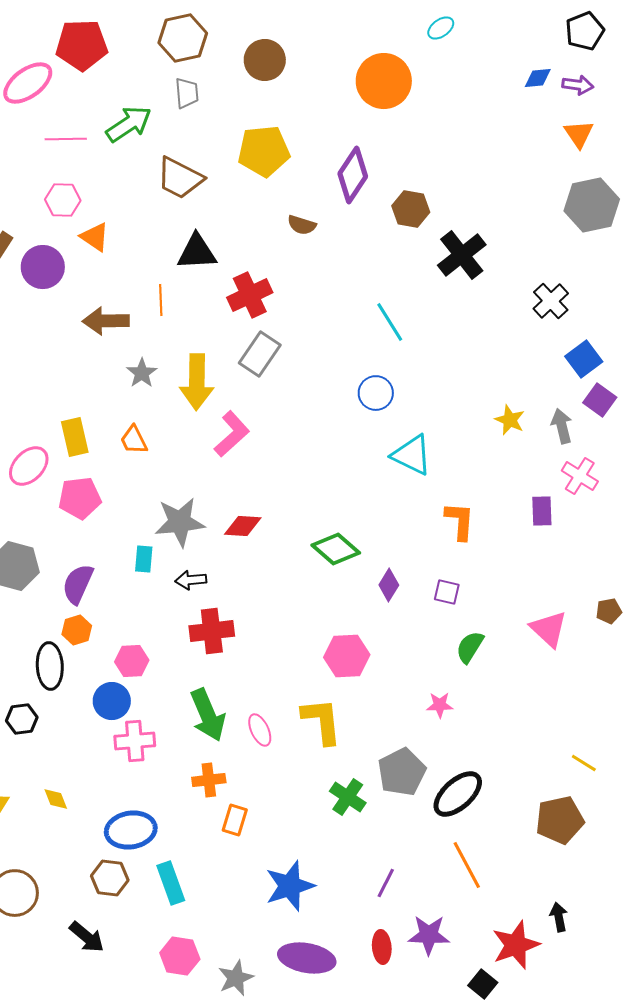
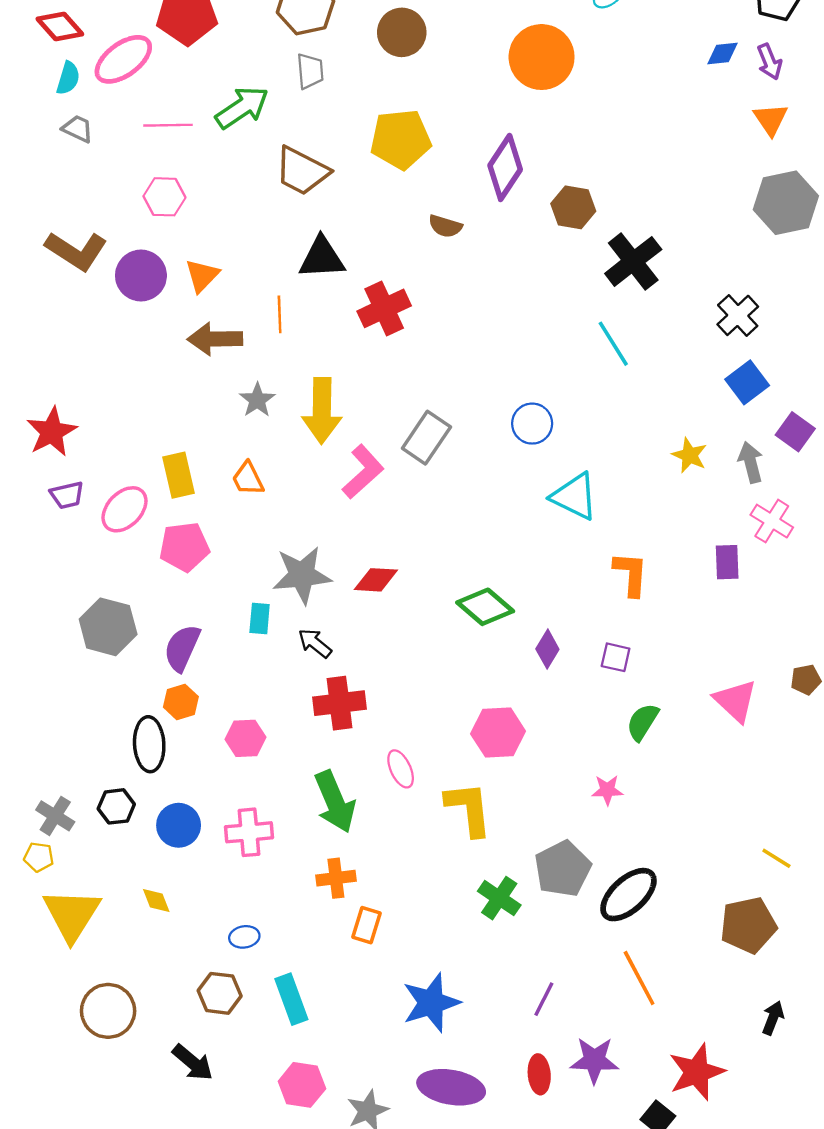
purple arrow: (578, 85) -> (769, 62), turned 60
orange triangle: (95, 237) -> (202, 276), moved, turned 40
cyan line: (390, 322) -> (613, 344), moved
gray rectangle: (260, 354) -> (426, 438), moved
blue square: (584, 359) -> (747, 382), moved
black arrow: (191, 580) -> (315, 643), turned 44
blue circle: (112, 701) -> (179, 825), moved
pink ellipse: (260, 730) -> (401, 769), moved
blue ellipse: (131, 830) -> (244, 937), size x0.5
black arrow: (559, 917) -> (773, 1018), moved, turned 32

